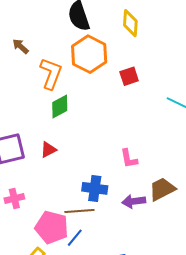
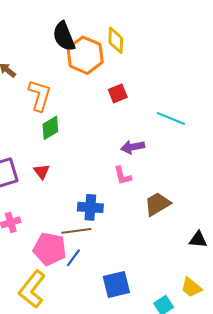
orange hexagon: (89, 54) -> (85, 55), moved
red triangle: (48, 150) -> (42, 172), turned -36
purple arrow: (134, 201) -> (133, 147), moved

